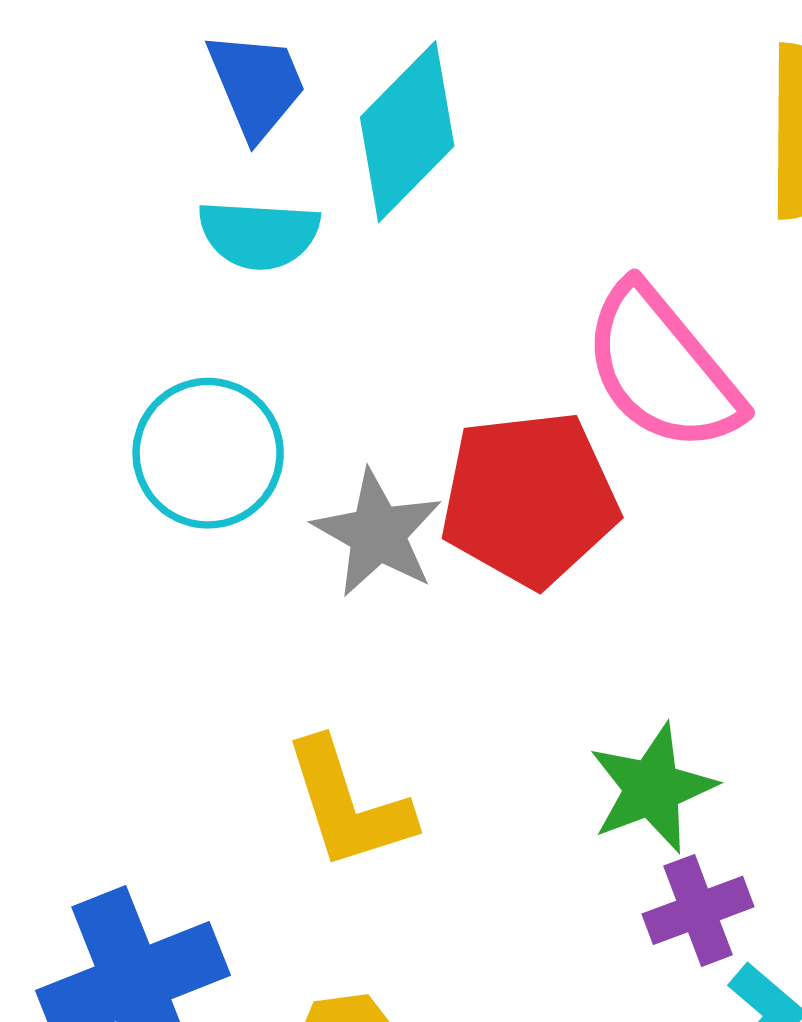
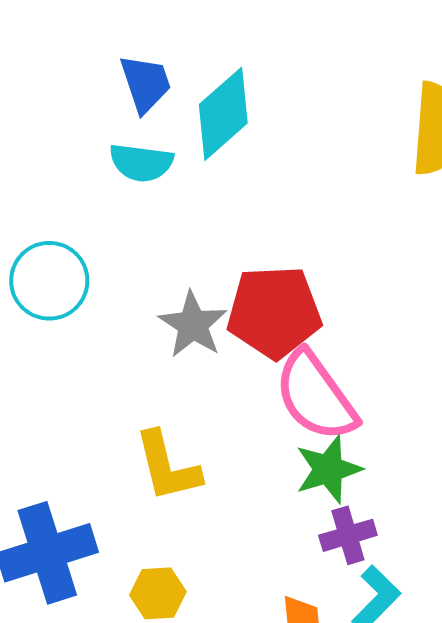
pink semicircle: (662, 368) -> (316, 396), moved
cyan circle: (208, 453) -> (49, 281), moved

